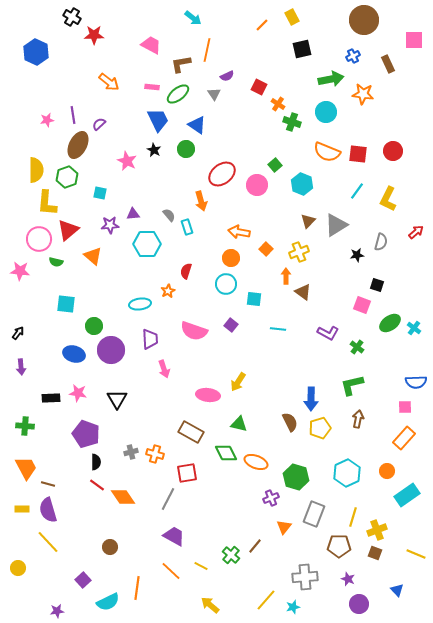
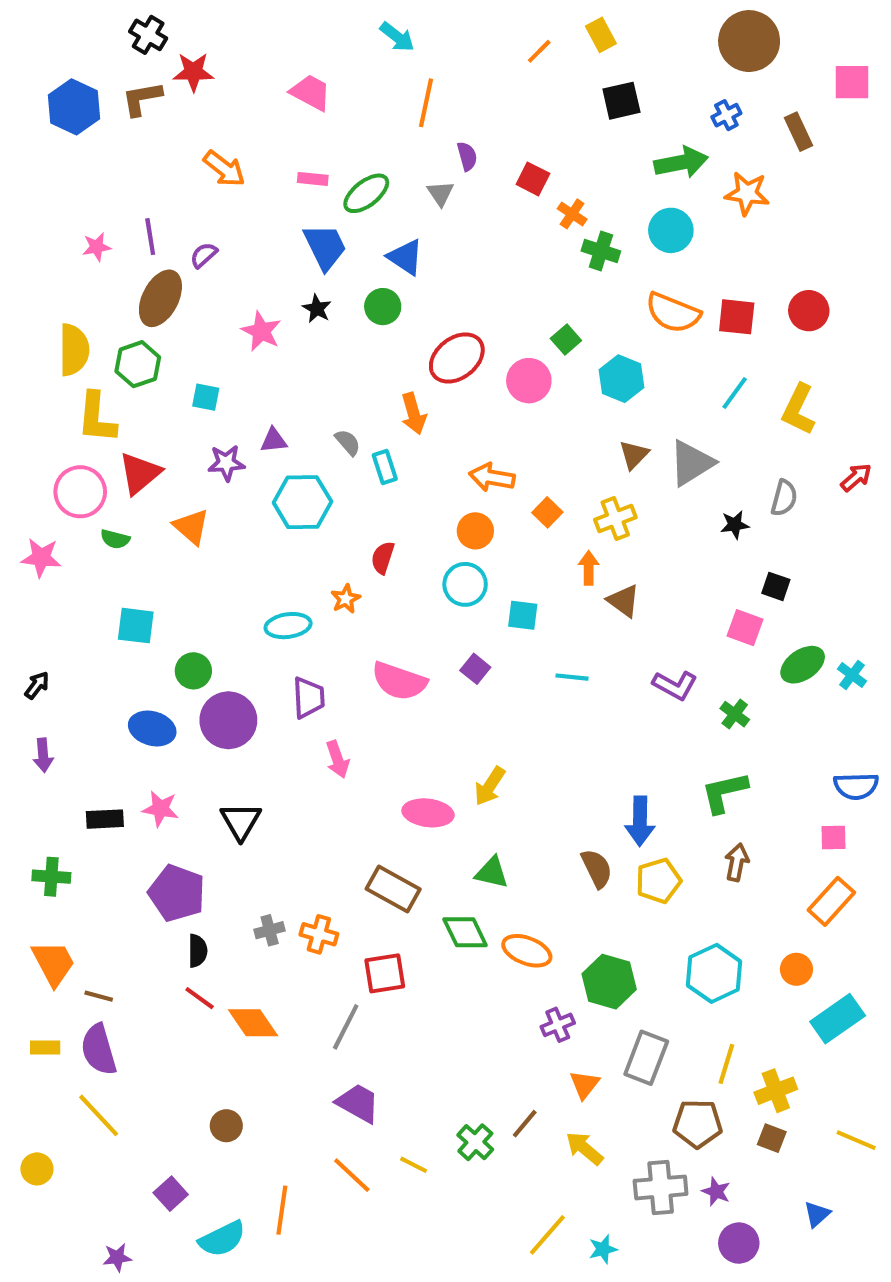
brown L-shape: (181, 64) -> (142, 99), moved
purple semicircle: (227, 76) -> (467, 156), turned -80
gray cross: (305, 577) -> (661, 1187), moved
blue triangle: (397, 590) -> (817, 1214), turned 32
yellow arrow: (210, 605) -> (584, 1148), moved

